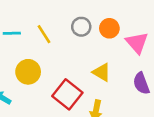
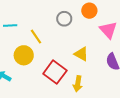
orange circle: (109, 28) -> (89, 11), moved
yellow line: (44, 34) -> (36, 37), moved

